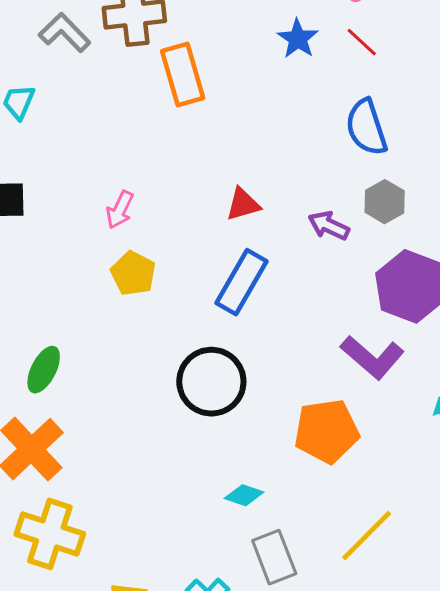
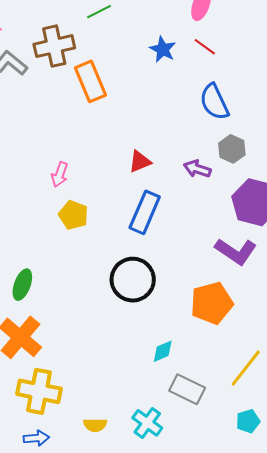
cyan diamond: (244, 495) -> (163, 351), turned -35
gray rectangle: (274, 557) -> (187, 389), turned -36

